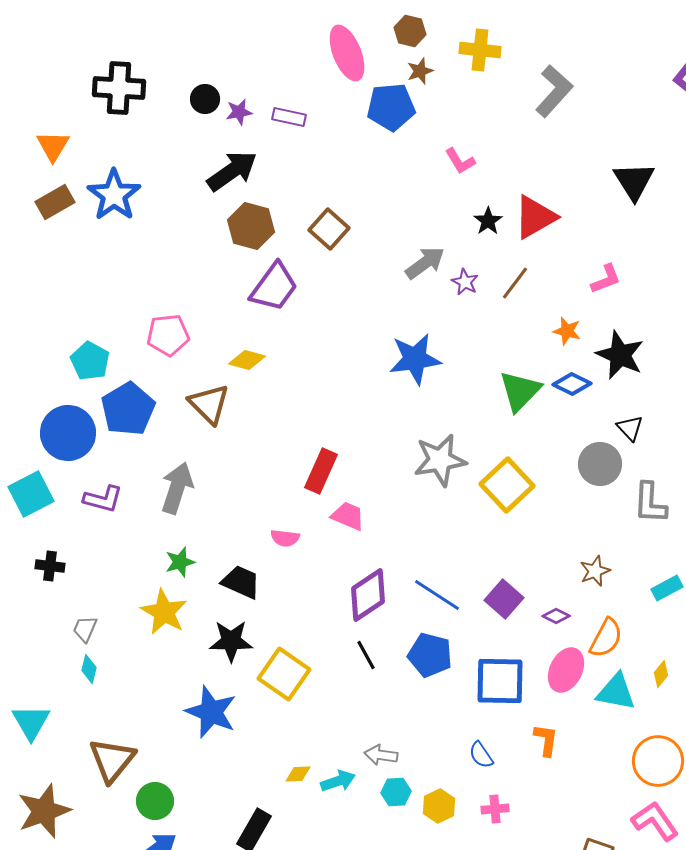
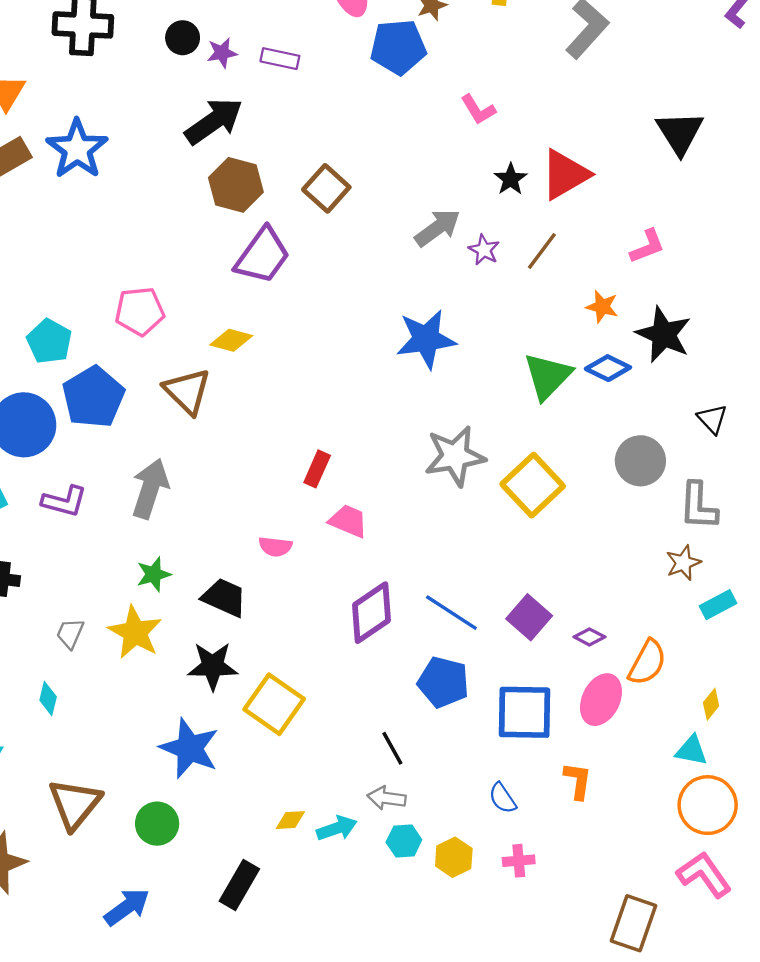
black triangle: (630, 428) -> (712, 419), moved
red rectangle: (321, 471) -> (317, 469), size x0.7
brown star: (595, 571) -> (683, 563), moved
gray trapezoid: (85, 629) -> (70, 633), moved
black line: (366, 655) -> (392, 748), moved
cyan triangle: (616, 692) -> (691, 751), moved, size x0.7
green circle: (155, 801) -> (157, 824), moved

